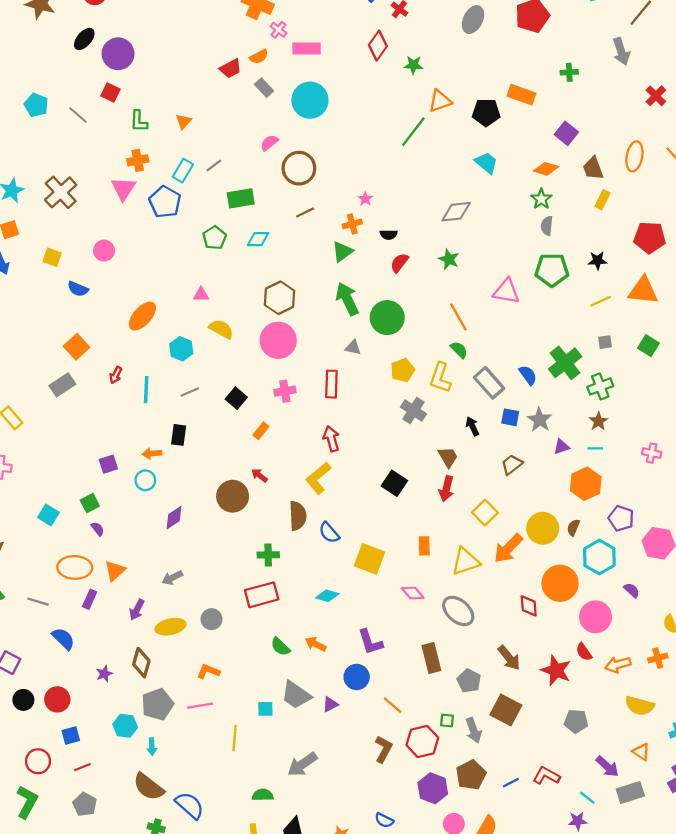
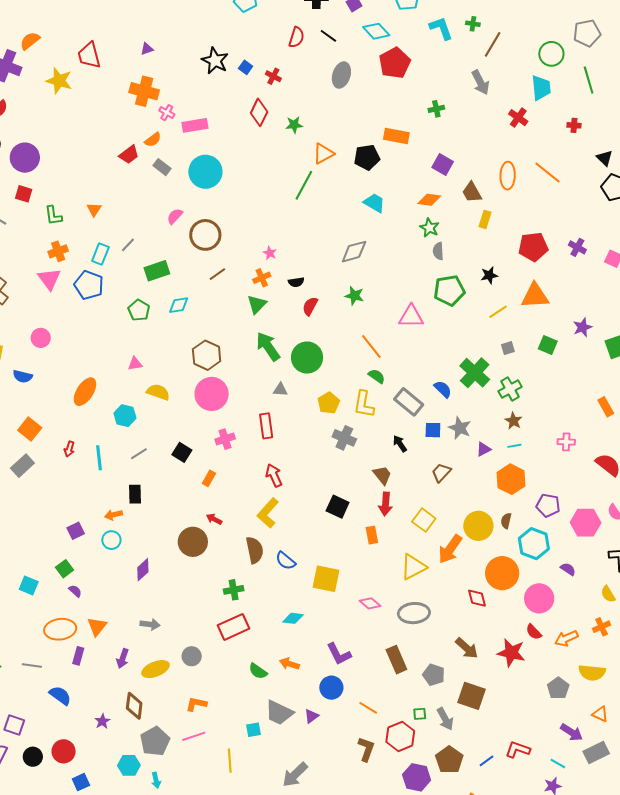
orange rectangle: (424, 546) -> (372, 535), moved
gray arrow: (172, 578) -> (150, 624), turned -138
gray ellipse: (458, 611) -> (414, 613), turned -36
gray pentagon: (576, 721) -> (558, 688), moved, turned -30

